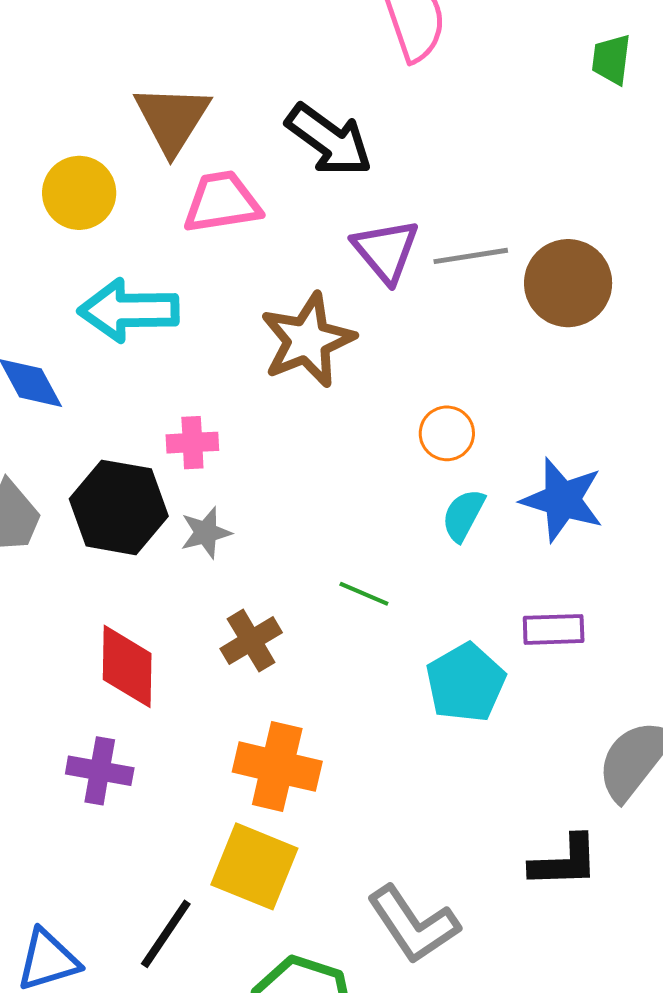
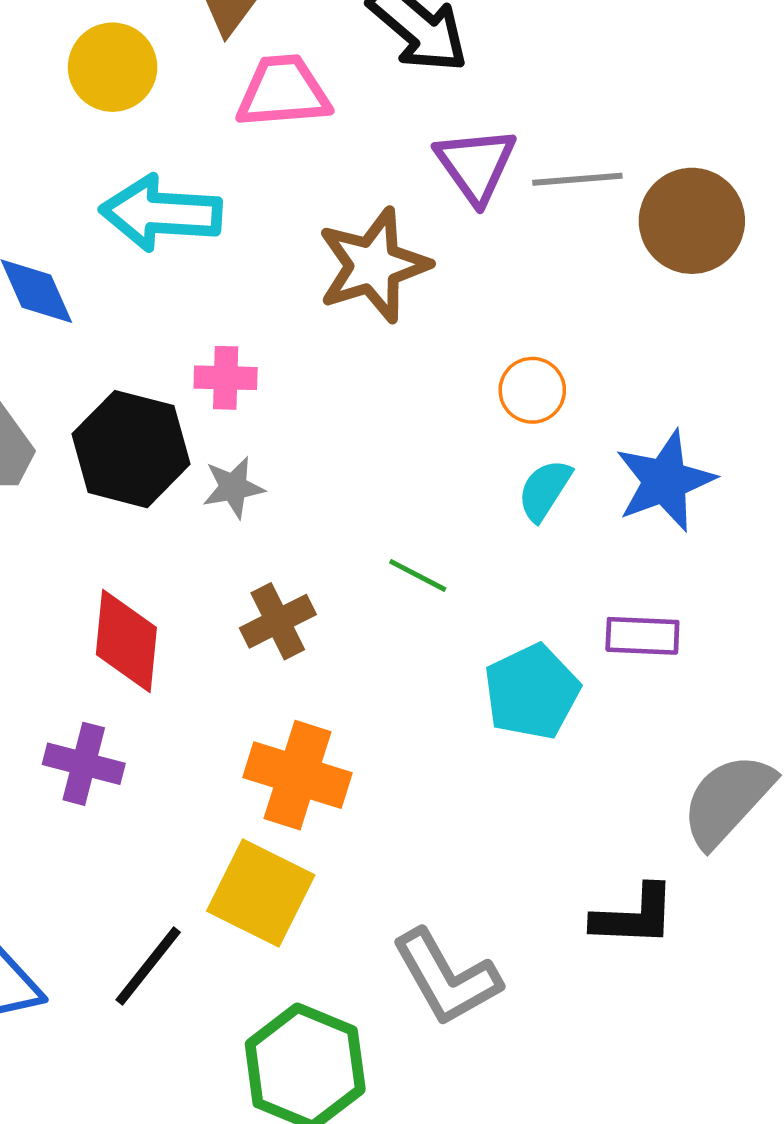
blue star: (562, 500) -> (665, 481), turned 30

